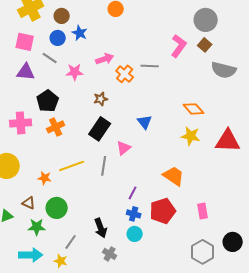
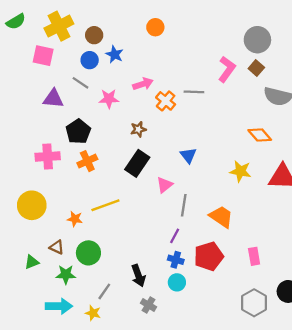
pink square: (25, 42) -> (43, 56), moved
orange diamond: (194, 109) -> (260, 135), moved
gray line: (104, 166) -> (184, 205), moved

